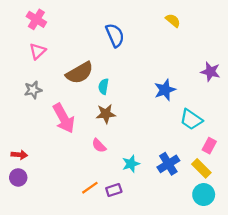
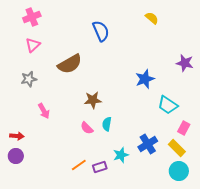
pink cross: (36, 19) -> (32, 17), turned 36
cyan semicircle: (104, 86) -> (107, 124), moved
pink arrow: (64, 118) -> (44, 111), moved, size x0.6
cyan star: (131, 164) -> (121, 155), moved

